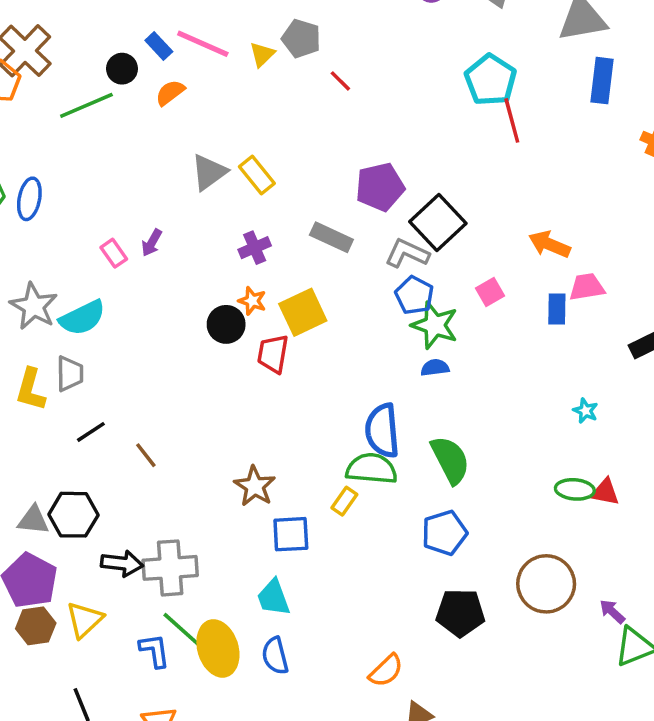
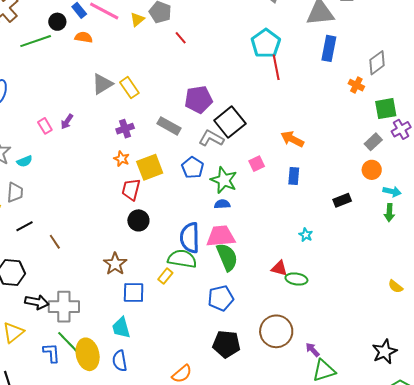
orange semicircle: (170, 93) -> (84, 37), turned 42
pink trapezoid: (587, 287) -> (221, 236), moved, size x1.4
blue pentagon: (414, 295) -> (193, 168), moved
cyan semicircle: (82, 318) -> (25, 161), size x0.6
black circle: (226, 324) -> (138, 220), moved
red triangle: (605, 492) -> (279, 268), moved

